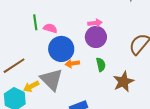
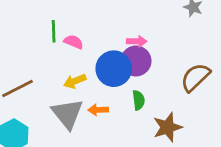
blue circle: (61, 49) -> (114, 69), moved
orange arrow: (72, 64) -> (98, 110), moved
yellow arrow: (31, 87) -> (75, 81), moved

